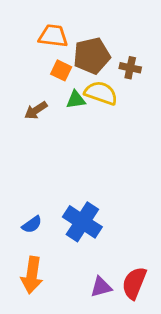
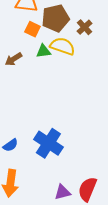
brown cross: (130, 68) -> (84, 27), turned 35

